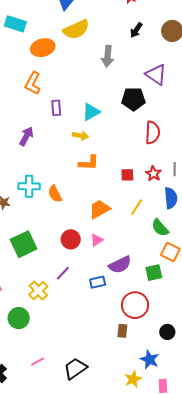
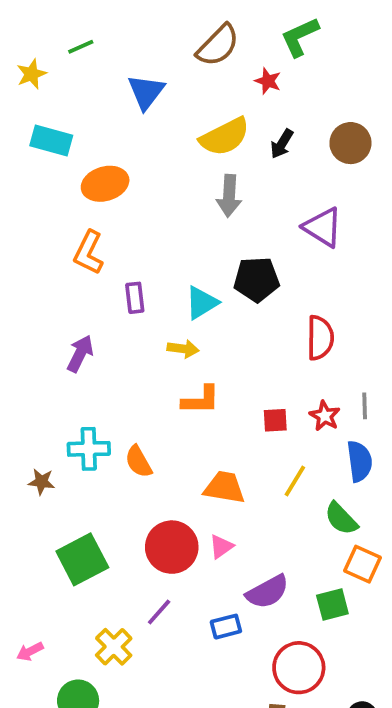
yellow semicircle: (76, 29) -> (225, 137), moved
black pentagon: (133, 99) -> (257, 279), moved
orange trapezoid: (100, 209) -> (224, 487), turned 40
red circle: (71, 239) -> (172, 547), size x1.4

